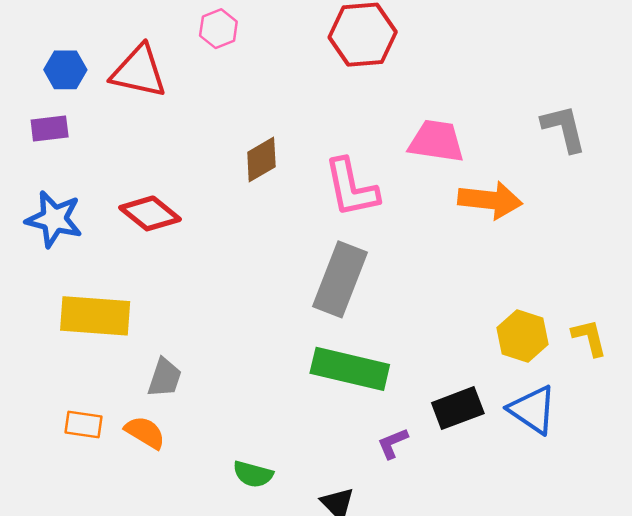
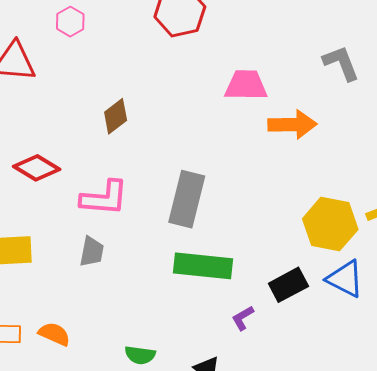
pink L-shape: (351, 188) -> (104, 198), moved, turned -66
yellow hexagon: (522, 336) -> (330, 224), size x1.4
gray trapezoid: (165, 378) -> (92, 252), moved

